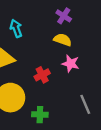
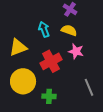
cyan arrow: (16, 28) -> (44, 29), moved
red cross: (42, 75) -> (51, 61), size x1.5

